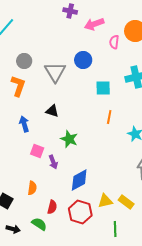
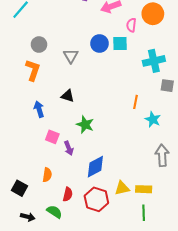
gray triangle: (55, 72) -> (71, 56), size x0.7
cyan square: (103, 88) -> (120, 43), moved
orange line: (109, 117) -> (135, 102), moved
yellow rectangle: (126, 202) -> (144, 189), turned -35
green line: (115, 229) -> (144, 213), moved

